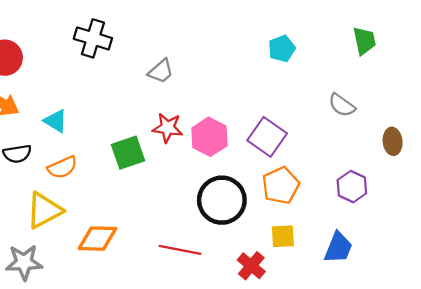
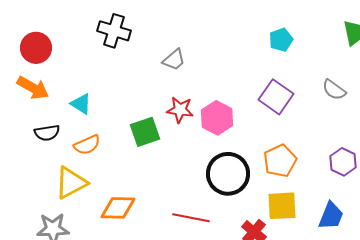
purple square: (267, 137) -> (276, 97), moved
yellow square: (283, 236) -> (282, 206), size x1.4

